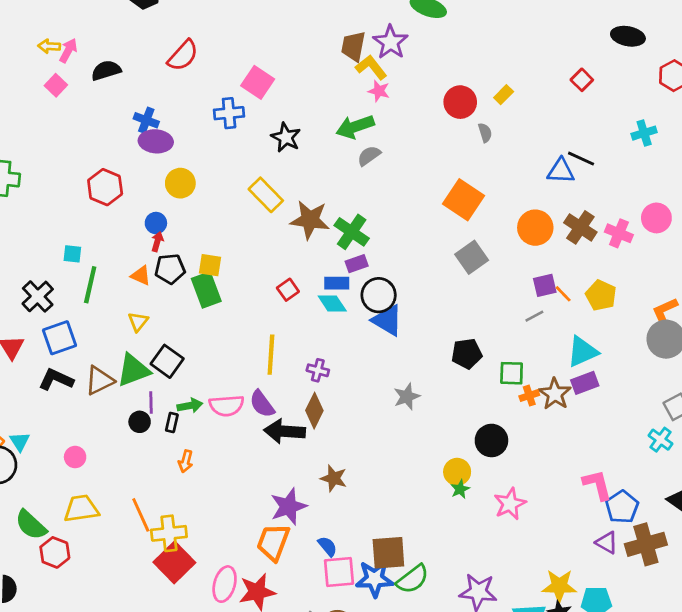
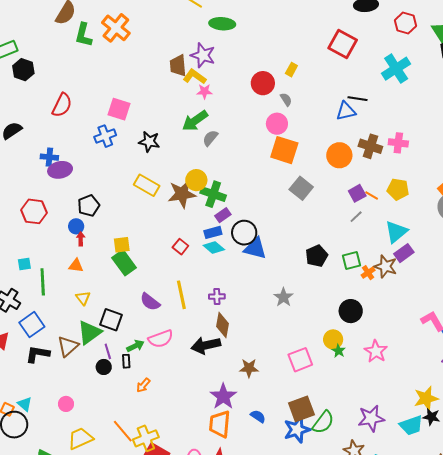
red square: (582, 80) -> (343, 44), size x1.8
cyan cross: (644, 133) -> (396, 69), size x1.6
yellow circle: (180, 183) -> (196, 180), moved
pink circle: (656, 218) -> (277, 124), moved
black pentagon: (170, 269) -> (89, 206), moved
purple semicircle: (262, 404) -> (150, 302), moved
orange arrow: (186, 461) -> (143, 385), turned 42
pink square: (339, 572) -> (300, 360), moved

